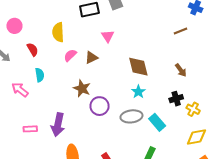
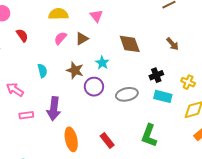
yellow semicircle: (58, 32) -> (58, 14), moved, turned 96
cyan semicircle: (40, 75) -> (42, 71), moved
pink arrow: (20, 90) -> (15, 90), moved
cyan star: (138, 92) -> (102, 63), moved
black cross: (176, 99) -> (156, 75), moved
cyan rectangle: (157, 122) -> (163, 96), moved, turned -30

